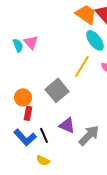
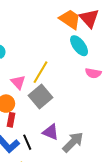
pink triangle: (31, 42) -> (18, 82), moved
yellow line: (82, 66) -> (40, 72), moved

